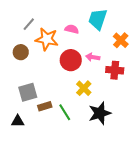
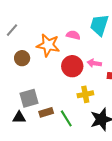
gray line: (29, 24) -> (12, 30), moved
yellow cross: (84, 88) -> (85, 94), turned 35
black triangle: (18, 121) -> (19, 117), moved

